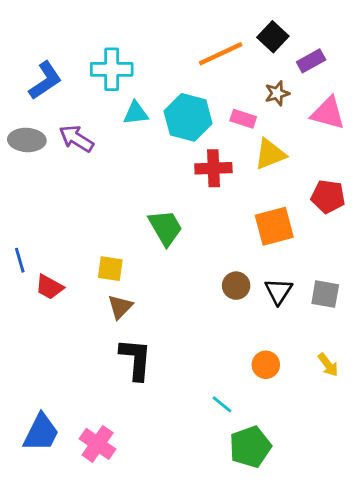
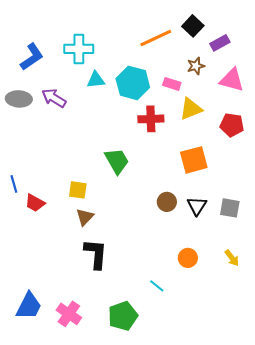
red pentagon: (328, 197) -> (232, 125), moved
green pentagon: (250, 447) -> (123, 316), moved

